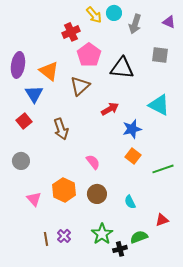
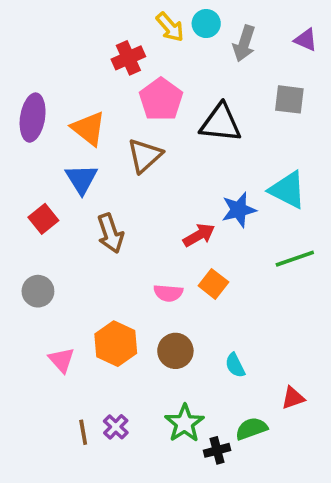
blue triangle: (34, 94) -> (81, 179), moved
red arrow: (110, 109) -> (199, 235), moved
blue star: (132, 129) -> (239, 210), moved
orange square: (133, 156) -> (213, 284), moved
pink semicircle: (93, 162) -> (168, 293), turned 133
green line: (163, 169) -> (295, 259), moved

